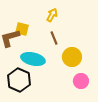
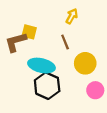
yellow arrow: (52, 15) -> (72, 16), moved
black hexagon: (19, 80) -> (47, 86), moved

